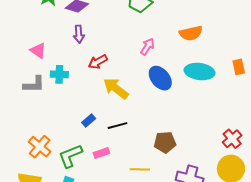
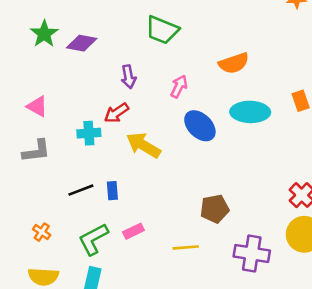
purple arrow: (79, 34) -> (128, 77), moved
cyan cross: (59, 74) -> (89, 133), moved
blue rectangle: (89, 120) -> (112, 191), turned -48
black line: (117, 126) -> (81, 190), moved
orange cross: (40, 147) -> (42, 232), moved, size x0.6

